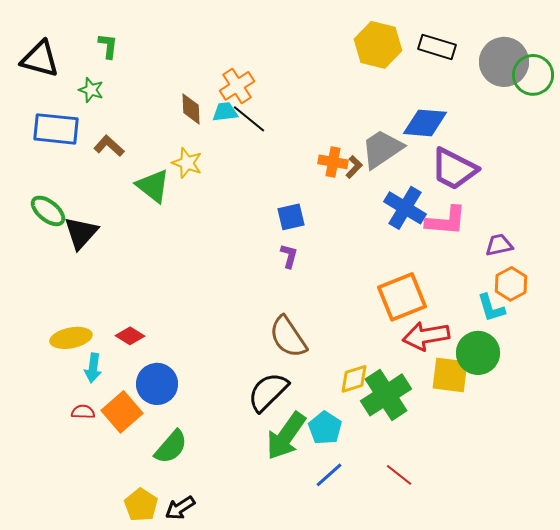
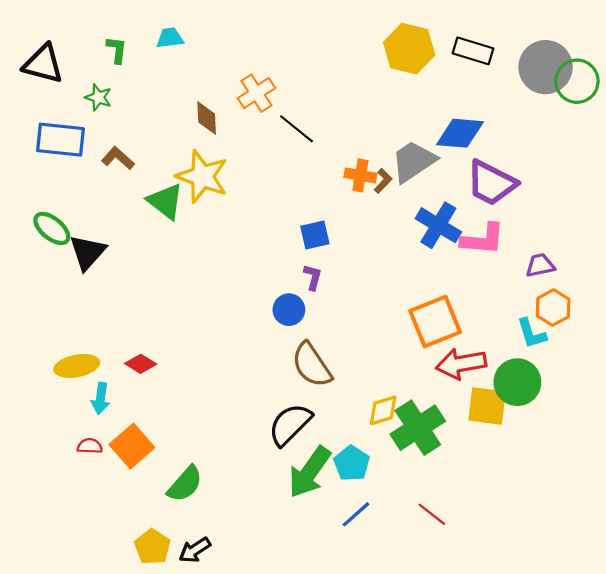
cyan trapezoid: (225, 112) -> (170, 38), moved
black line: (249, 119) -> (297, 129), moved
yellow star: (187, 163) -> (202, 176), size x1.6
blue circle: (157, 384) -> (289, 310), moved, size x0.7

